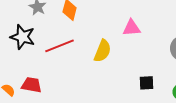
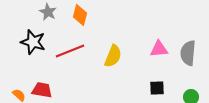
pink triangle: (132, 28) -> (159, 49), moved

